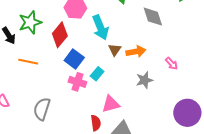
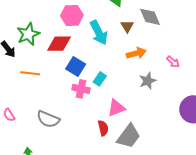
red diamond: (60, 35) -> (59, 44), turned 55
brown triangle: (115, 50) -> (127, 26), moved
gray semicircle: (42, 109) -> (48, 119), turned -80

